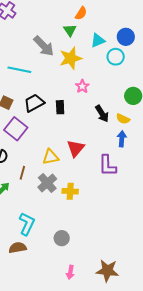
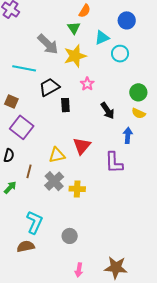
blue circle: (126, 37) -> (127, 20), moved
black trapezoid: (34, 103) -> (49, 87), moved
yellow semicircle: (123, 119) -> (139, 113), moved

